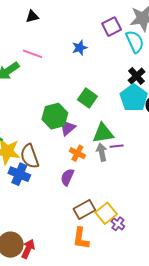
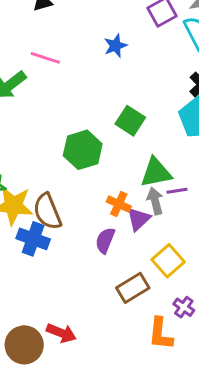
purple triangle: (68, 128) -> (139, 219), moved
yellow square: (106, 213) -> (168, 261), moved
orange L-shape: (81, 238) -> (160, 334), moved
red arrow: (28, 249) -> (61, 333), moved, turned 90

